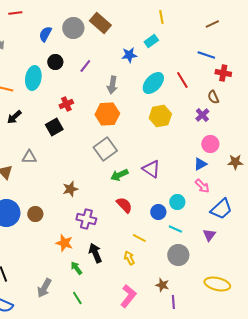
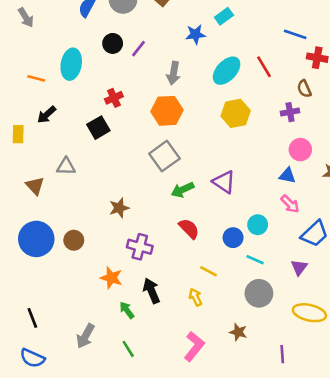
black circle: (55, 62) -> (113, 43), moved
purple cross: (202, 115) -> (290, 112), turned 32
blue triangle: (200, 164) -> (287, 175), turned 40
yellow ellipse: (217, 284) -> (309, 313), moved
purple line: (173, 302) -> (282, 354), moved

